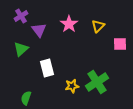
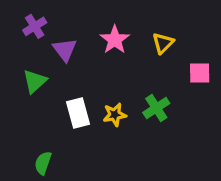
green cross: (97, 82) -> (156, 108), moved, size x0.7
yellow star: (72, 86) -> (115, 115), moved

